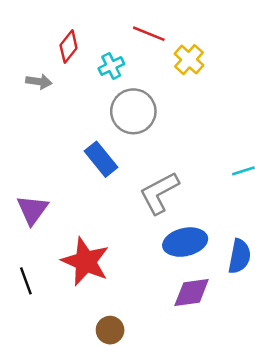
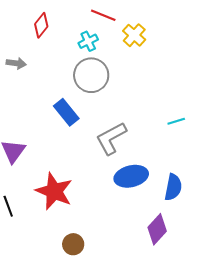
cyan cross: (111, 66) -> (88, 41), moved
gray arrow: (39, 82) -> (16, 63), moved
purple diamond: (192, 293) -> (157, 229), moved, turned -40

